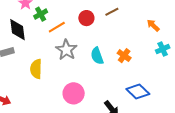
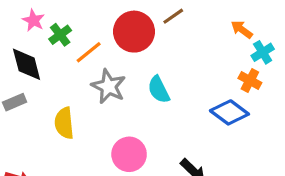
red circle: (86, 18) -> (134, 32), size x1.6
cyan cross: (163, 49) -> (263, 52), moved
orange cross: (124, 56) -> (250, 80), moved
blue diamond: (138, 92) -> (229, 112), moved

